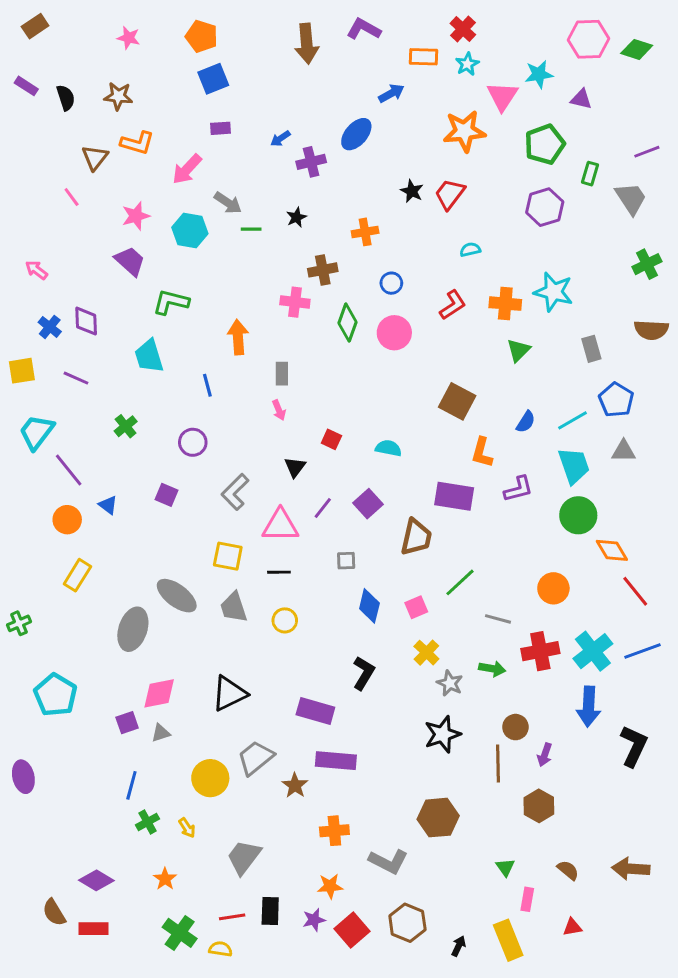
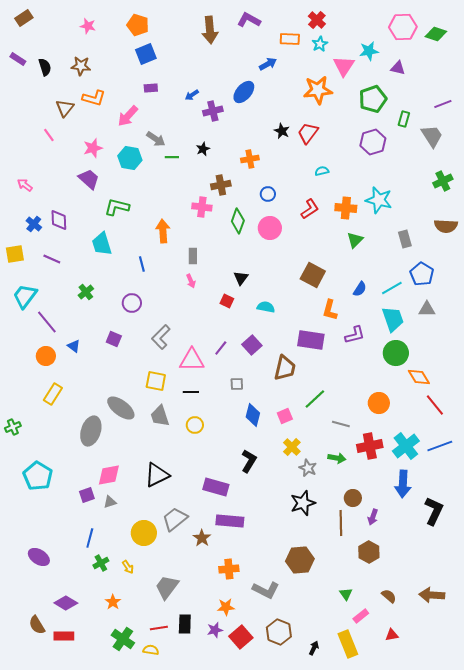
black triangle: (295, 467) -> (241, 278), moved
purple ellipse: (23, 777) -> (39, 557), moved, turned -45
pink rectangle: (527, 899) -> (361, 616), turned 42

